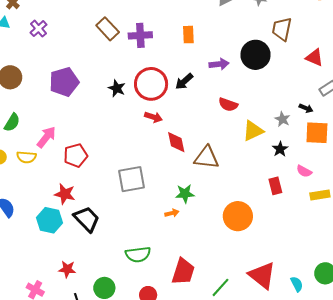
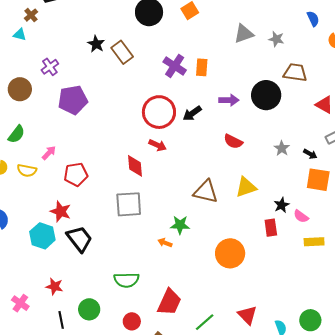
purple cross: (38, 29) -> (50, 67), moved
brown trapezoid: (282, 29) -> (295, 73), turned 80
purple cross: (140, 35) -> (175, 66), moved, turned 30
black star: (117, 88) -> (96, 44), moved
gray star: (283, 119) -> (282, 148), moved
yellow triangle: (253, 131) -> (246, 187), moved
pink arrow: (46, 137) -> (49, 153), size x0.7
red diamond: (176, 142) -> (135, 166), moved
black star: (280, 149) -> (282, 205), moved
orange arrow: (172, 213) -> (165, 243), turned -152
red triangle: (262, 275) -> (247, 315), size x0.7

